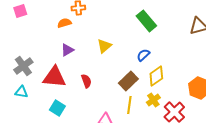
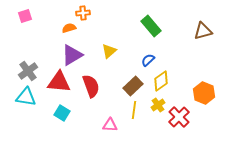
purple triangle: (67, 50) -> (72, 55), size x1.6
red semicircle: (86, 81) -> (91, 86), size x1.6
cyan triangle: (21, 92) -> (26, 97), size x1.5

